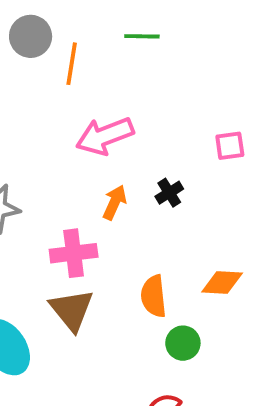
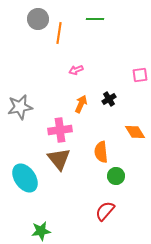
pink arrow: (105, 136) -> (76, 70), size x0.5
orange diamond: (222, 283) -> (135, 132), moved, turned 55

